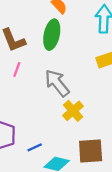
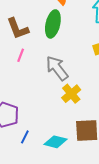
blue line: (35, 147) -> (25, 137), moved, turned -40

